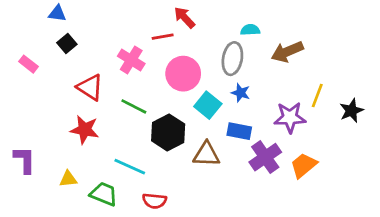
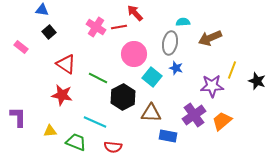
pink cross: (131, 60) -> (96, 27), moved
black star: (351, 111) -> (257, 81), turned -30
blue rectangle: (239, 131) -> (168, 136), moved

